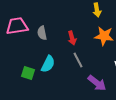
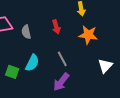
red arrow: (72, 38) -> (56, 27), moved
purple arrow: (97, 83) -> (61, 82), moved, turned 90

